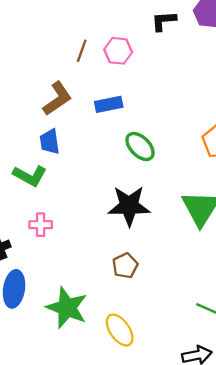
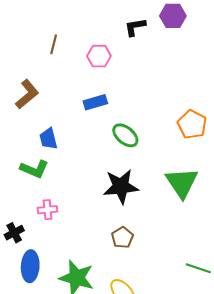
brown line: (82, 51) -> (54, 44), moved
brown L-shape: (57, 99) -> (27, 94), moved

